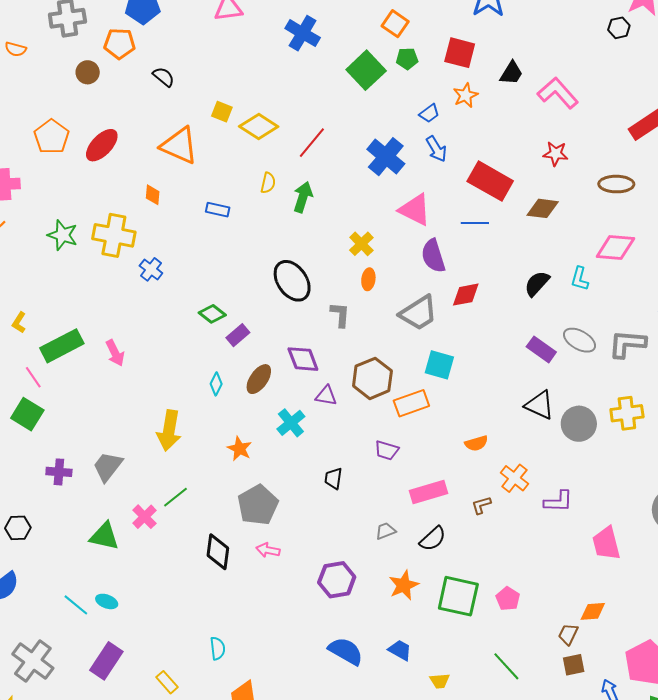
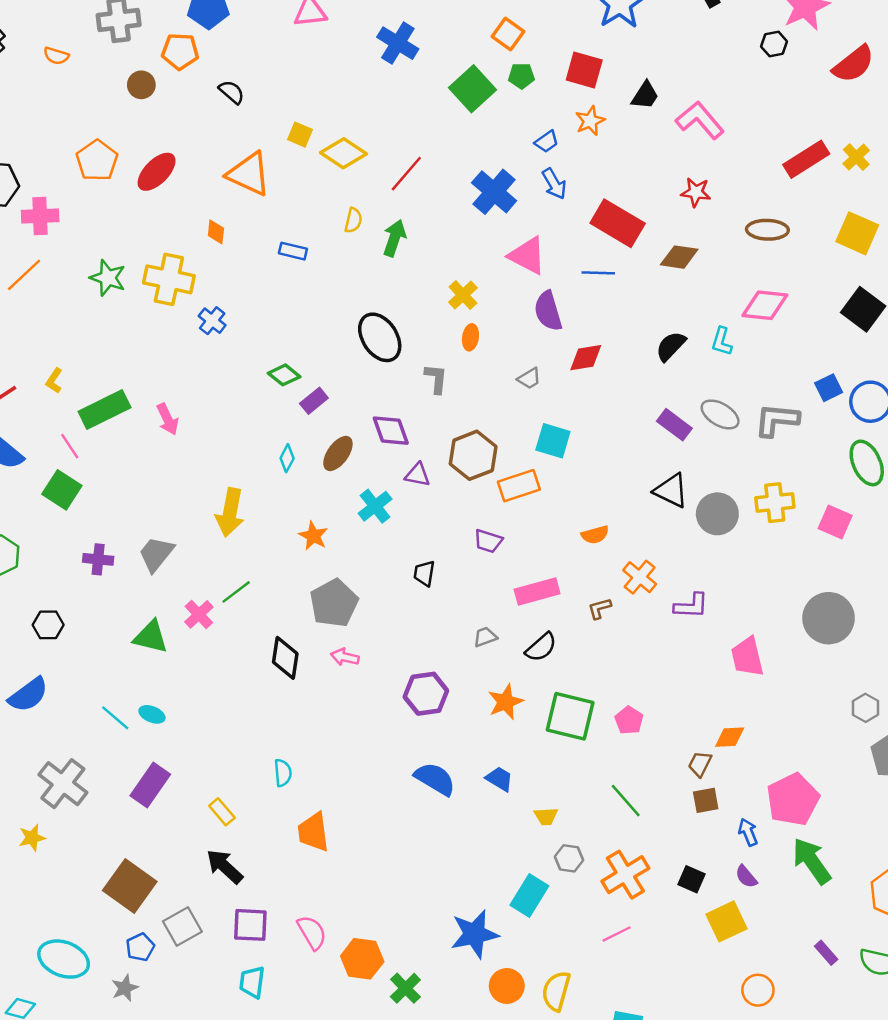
gray trapezoid: (418, 313) -> (529, 378), size x0.5

